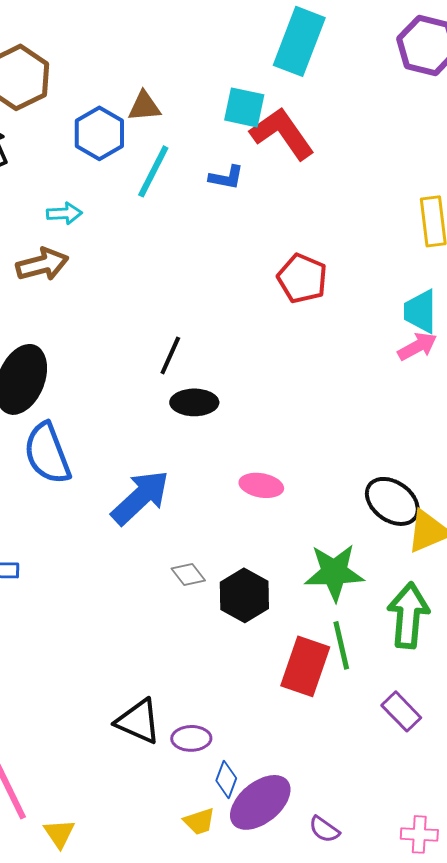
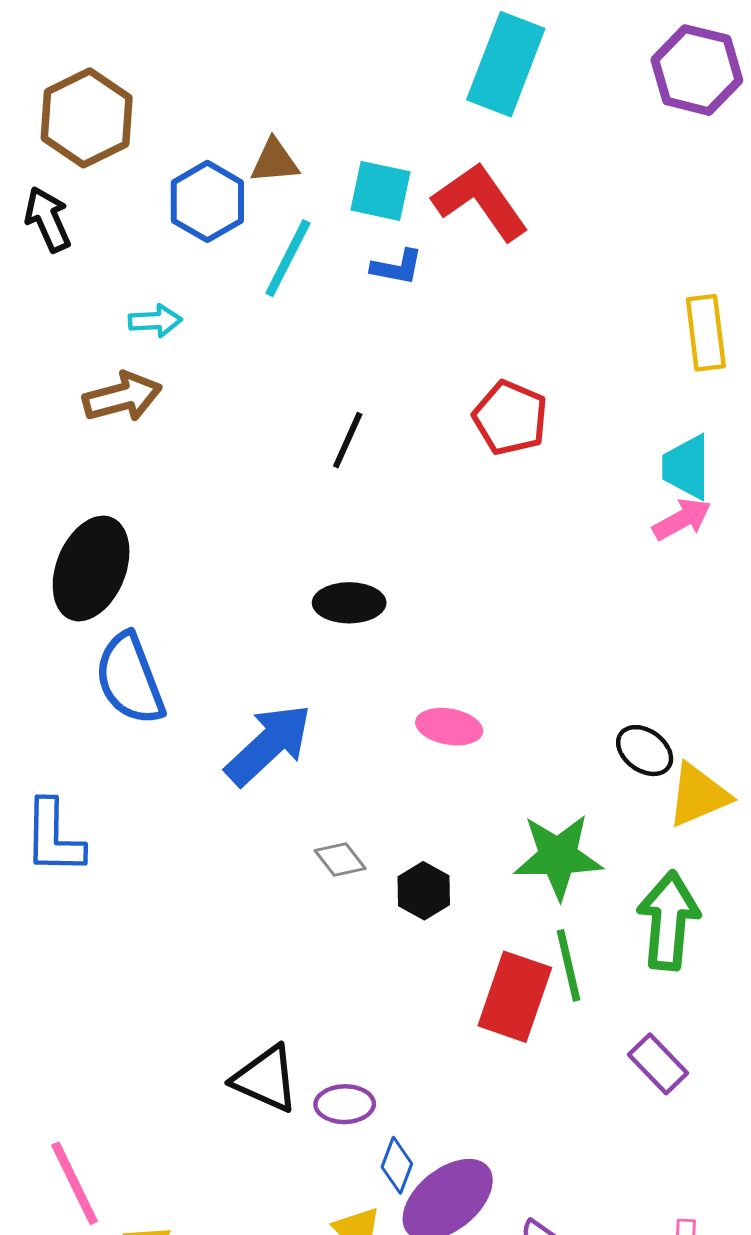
cyan square: (244, 107) -> (380, 191), moved
black line: (170, 355) -> (348, 440), moved
black ellipse: (392, 501) -> (645, 751), size x0.7
black hexagon: (244, 595) -> (424, 891), size x0.7

